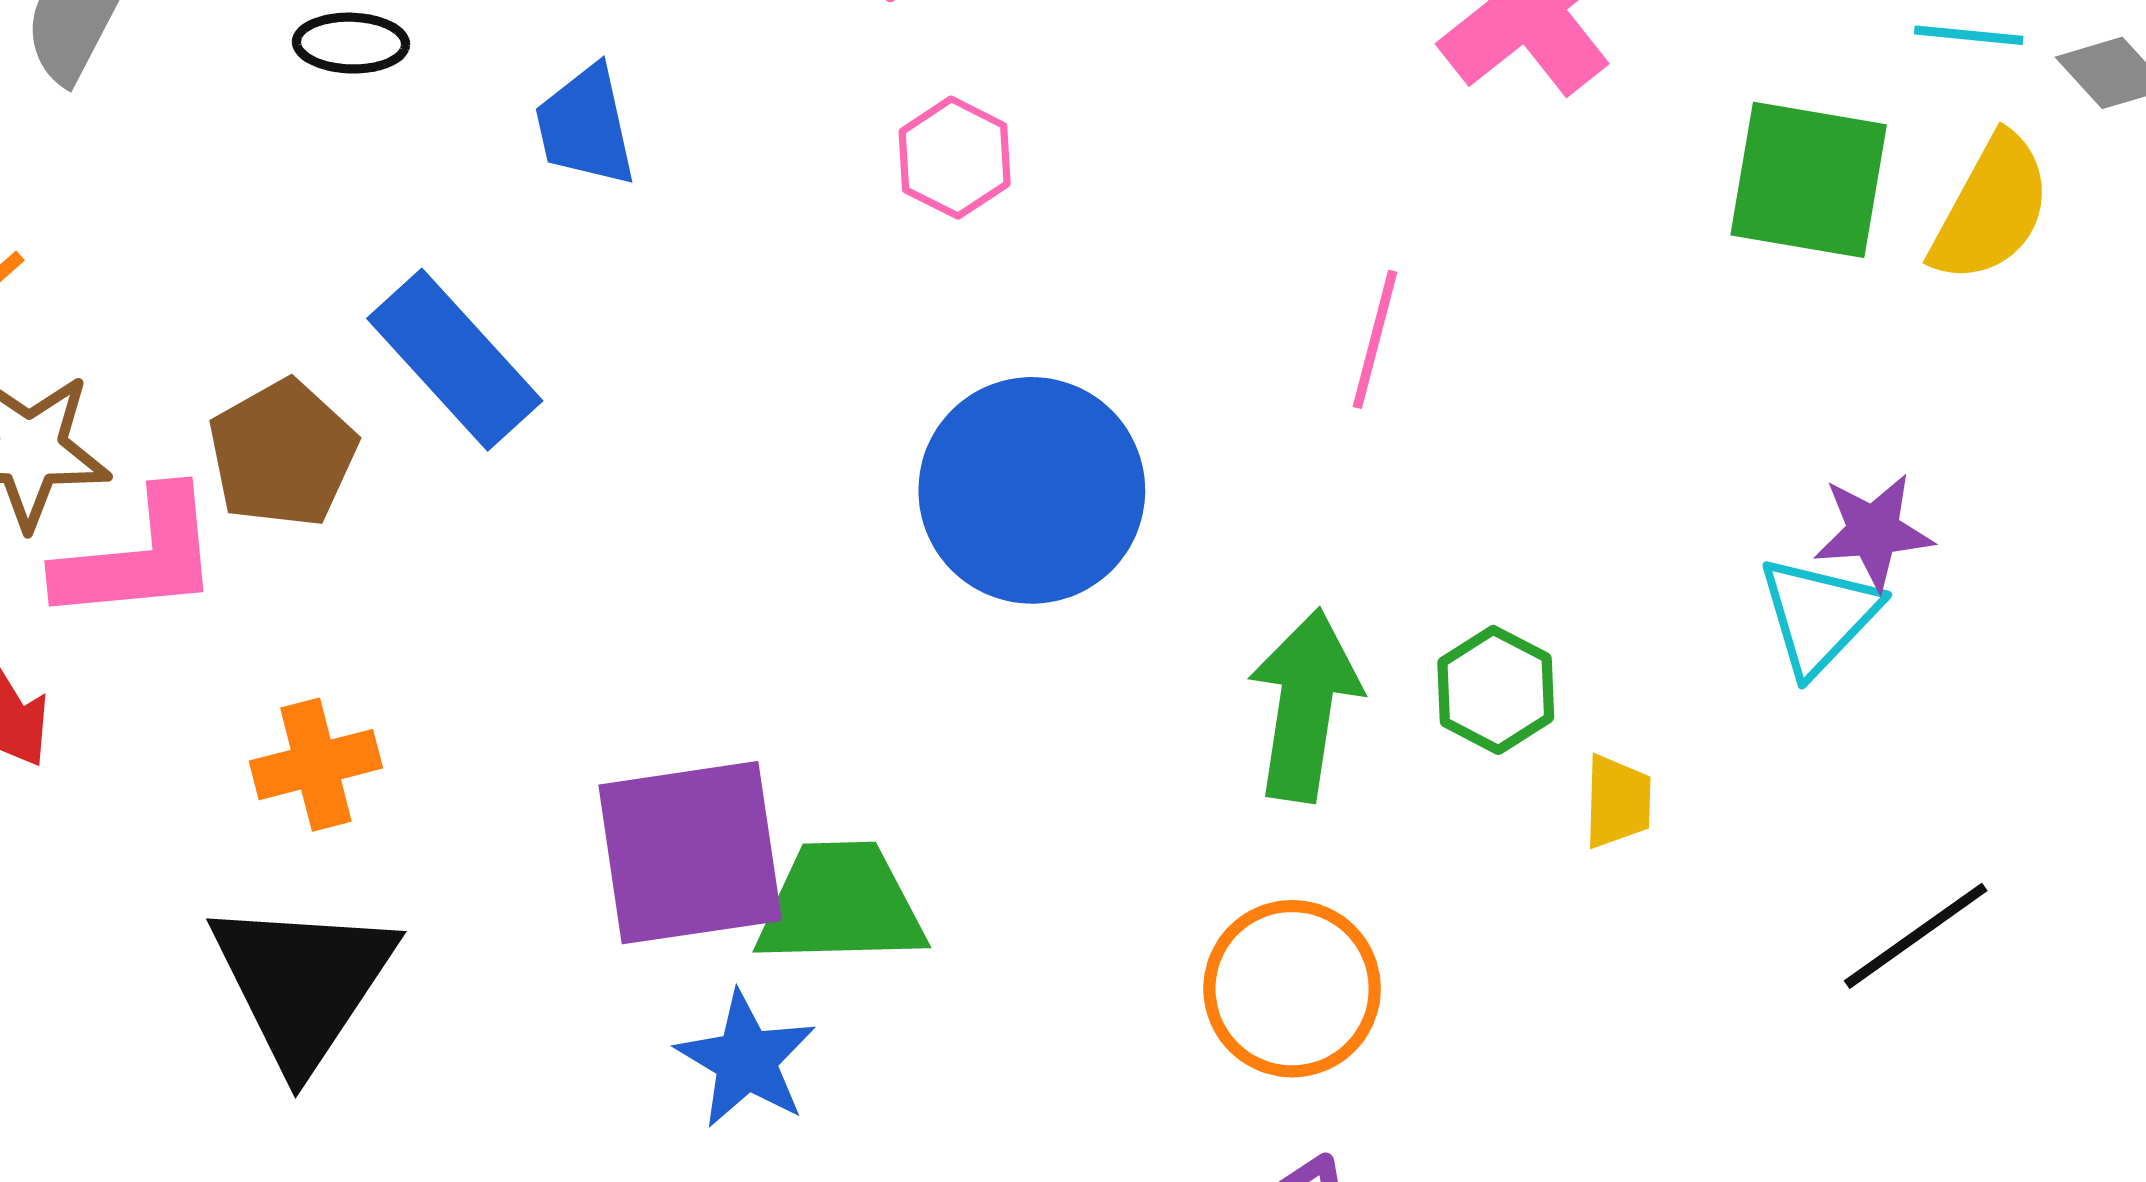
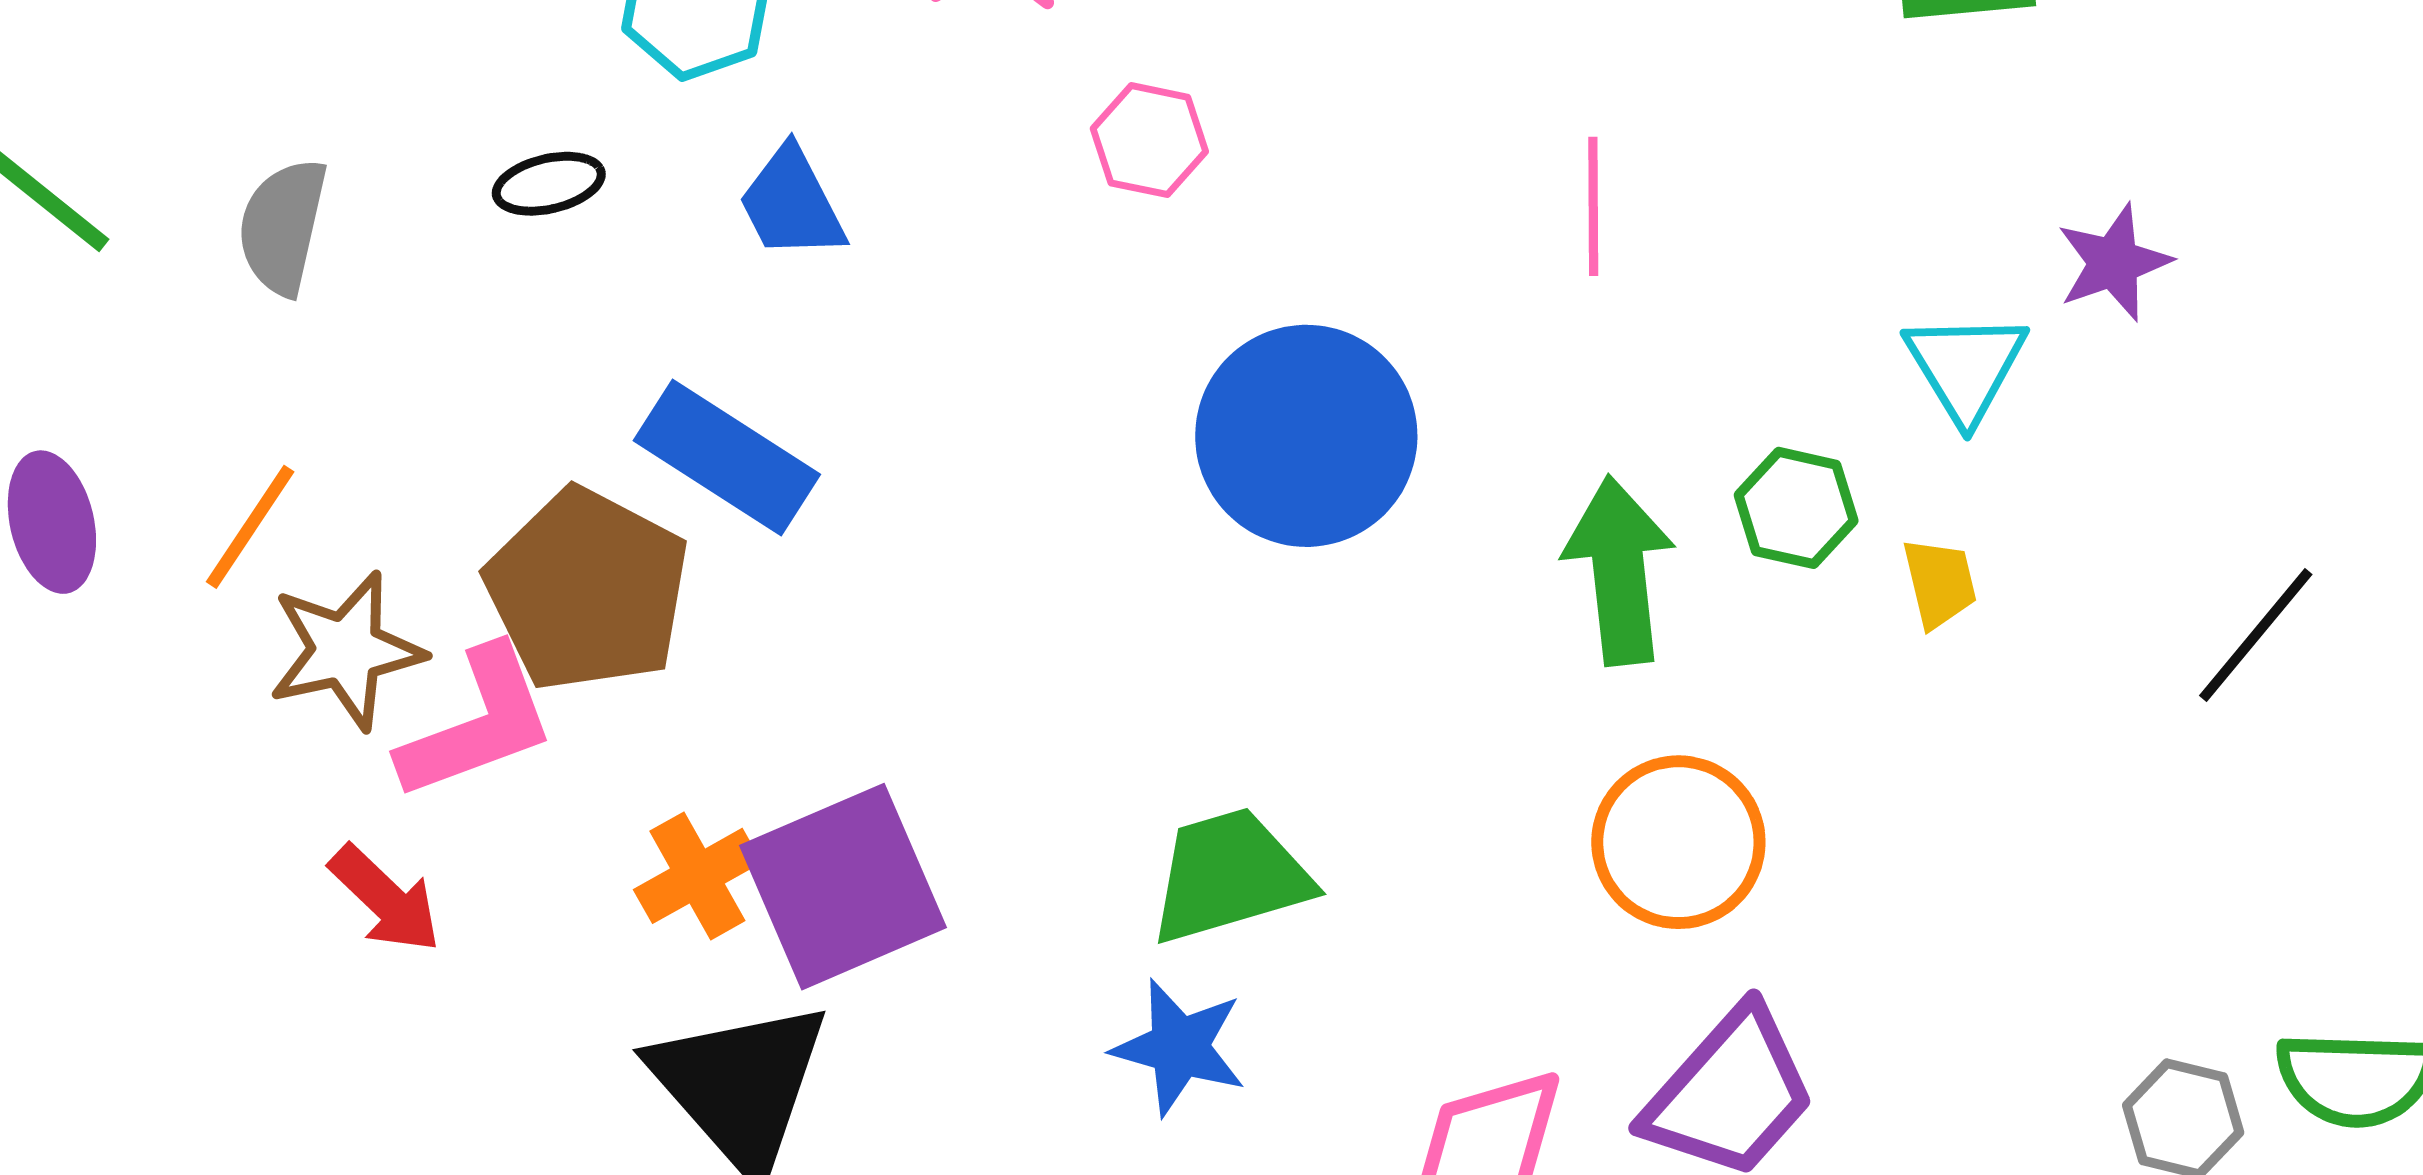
brown pentagon: (283, 454) -> (587, 590), size x1.4
cyan triangle: (1819, 615) -> (1966, 367), moved
purple square: (690, 853) -> (843, 887), moved

